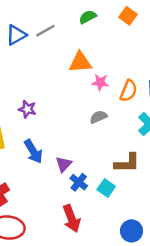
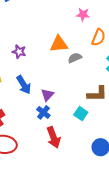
orange triangle: (80, 62) -> (59, 44), moved
pink star: (100, 82) -> (83, 15), moved
blue cross: (79, 182) -> (43, 112), moved

